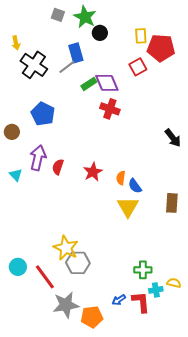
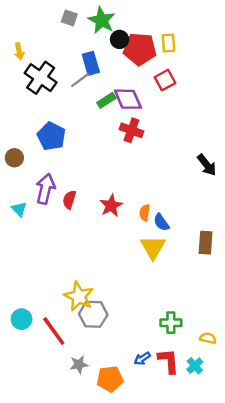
red pentagon: (161, 48) -> (140, 49), moved
cyan cross: (156, 290) -> (195, 366), moved, turned -32
gray star: (66, 305) -> (79, 364), size x0.6

